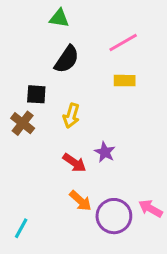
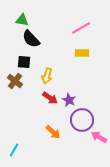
green triangle: (59, 18) -> (22, 20), moved
black semicircle: (67, 59) -> (31, 39), moved, turned 102
red arrow: (74, 163) -> (50, 98), moved
purple circle: (114, 216) -> (82, 120), moved

